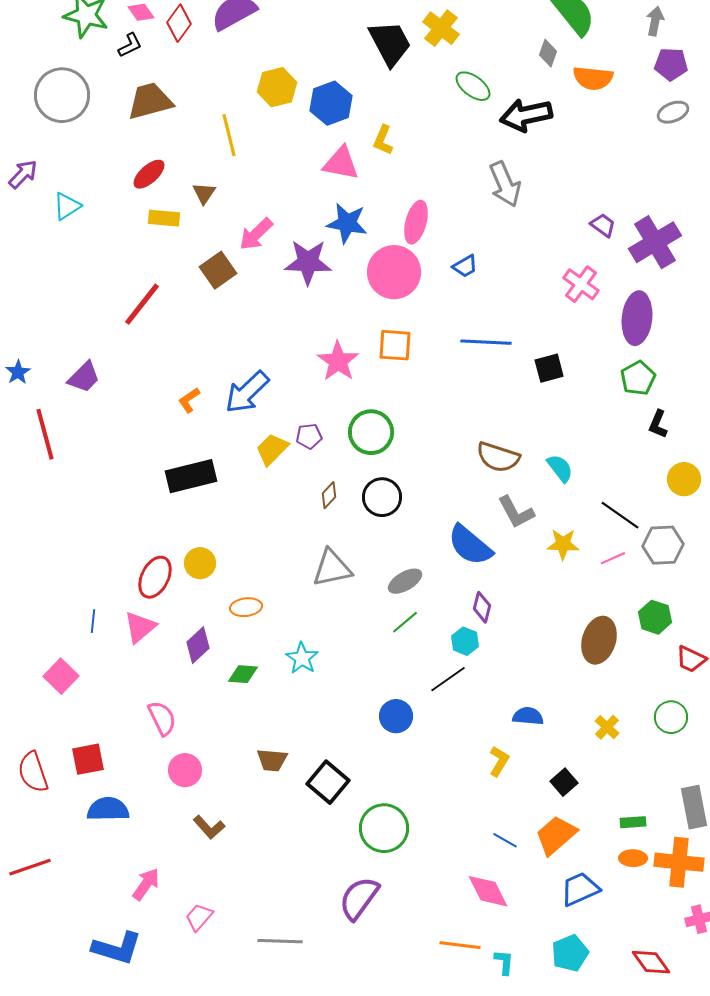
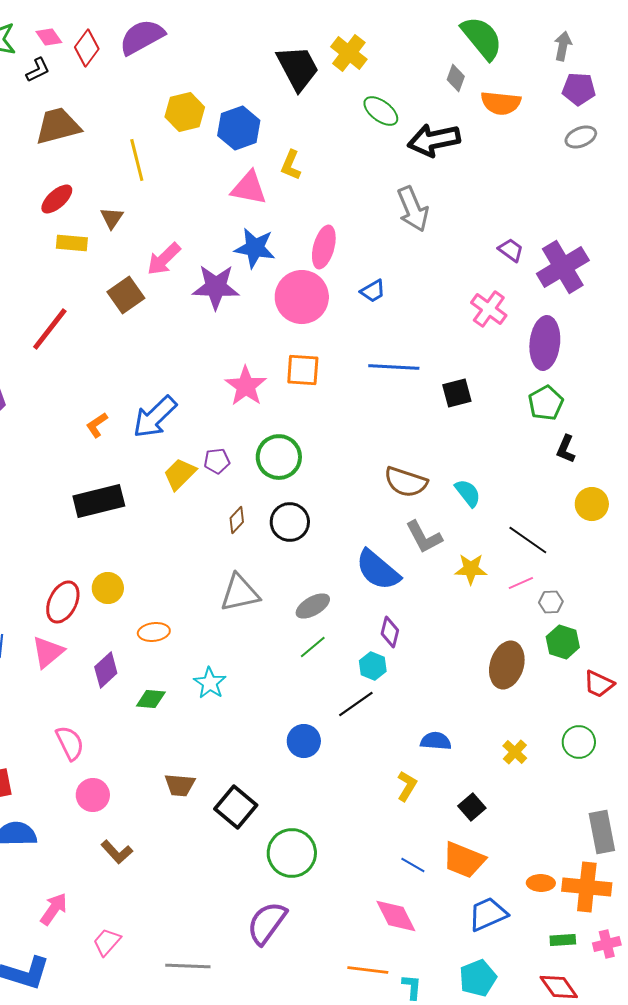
gray hexagon: (663, 545) -> (551, 602), moved, size x0.6
green rectangle: (633, 822) -> (563, 940), moved
orange trapezoid: (556, 835) -> (464, 860), turned -117

